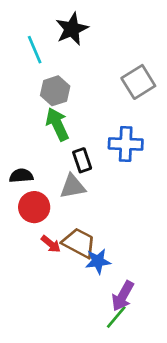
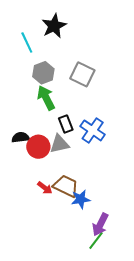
gray square: (138, 82) -> (82, 74), moved, turned -30
blue cross: (126, 144) -> (93, 130), moved, turned 35
red circle: (34, 207) -> (38, 147), moved

